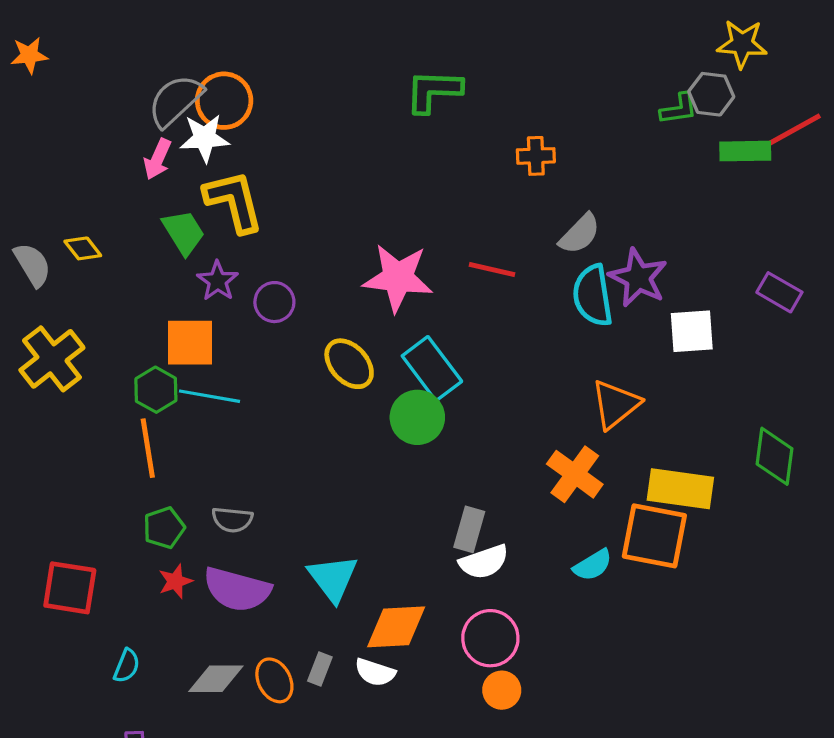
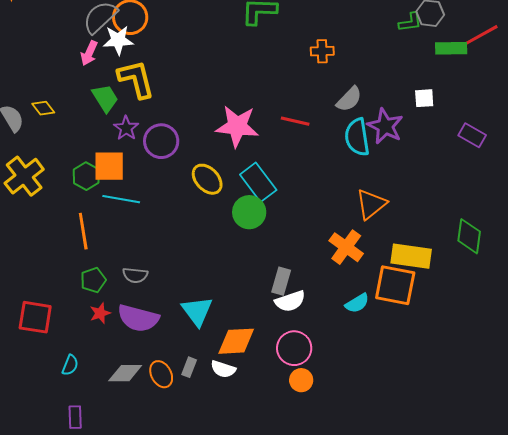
purple circle: (274, 302) -> (161, 141), size x1.4
white square: (692, 331) -> (424, 98), moved, size x0.7
green hexagon: (156, 390) -> (86, 176), moved

